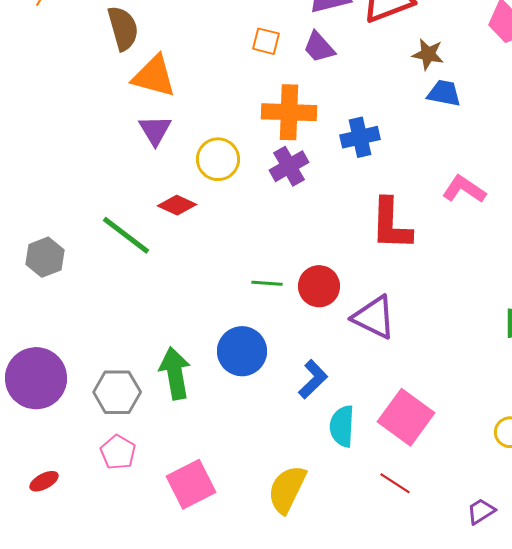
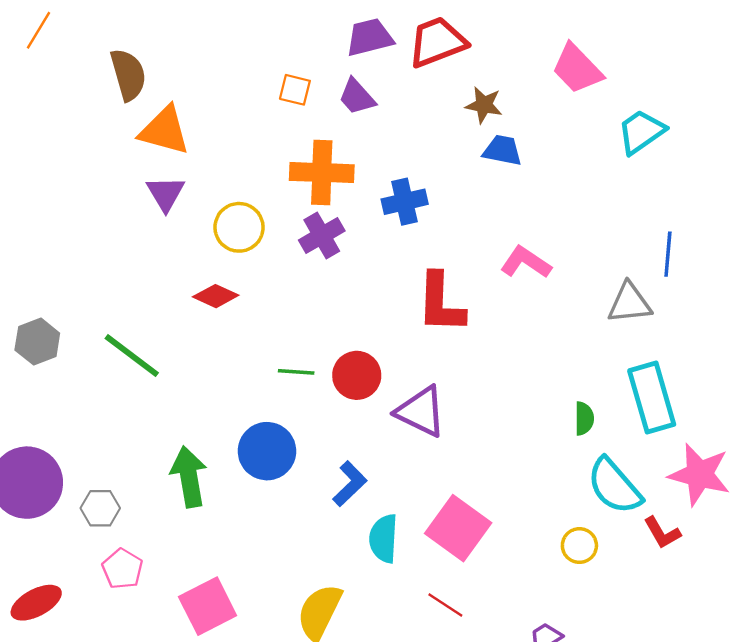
red diamond: (177, 205) -> (216, 296), moved
green line: (126, 235) -> (132, 356), moved
gray hexagon: (117, 392) -> (100, 508), moved, size x0.7
red ellipse: (44, 481) -> (36, 603), size x1.5

